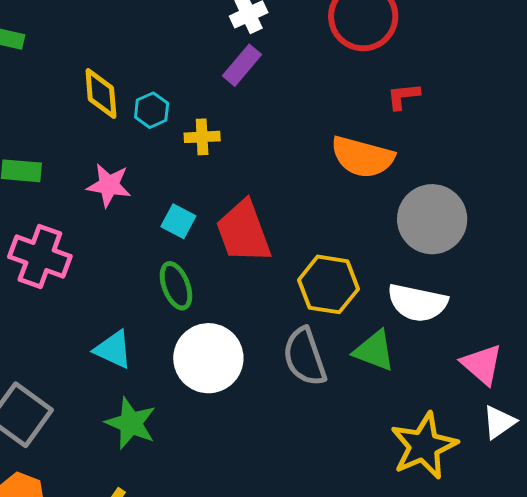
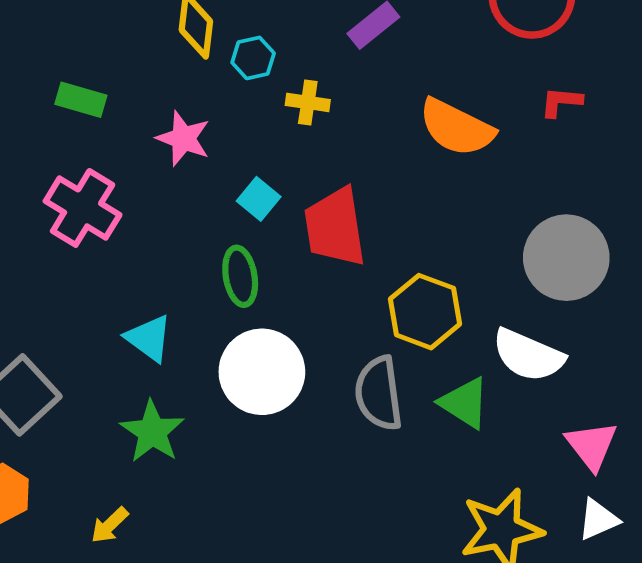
orange semicircle: (362, 157) -> (456, 128), moved

